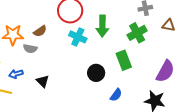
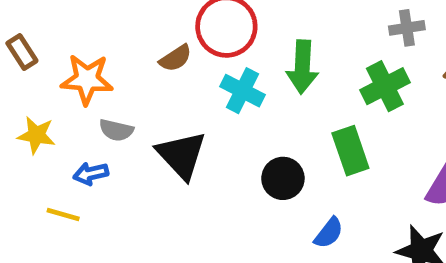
brown semicircle: (40, 31) -> (175, 58), moved
gray semicircle: (30, 49) -> (116, 130), moved
black triangle: (43, 81) -> (181, 155), moved, size x1.6

